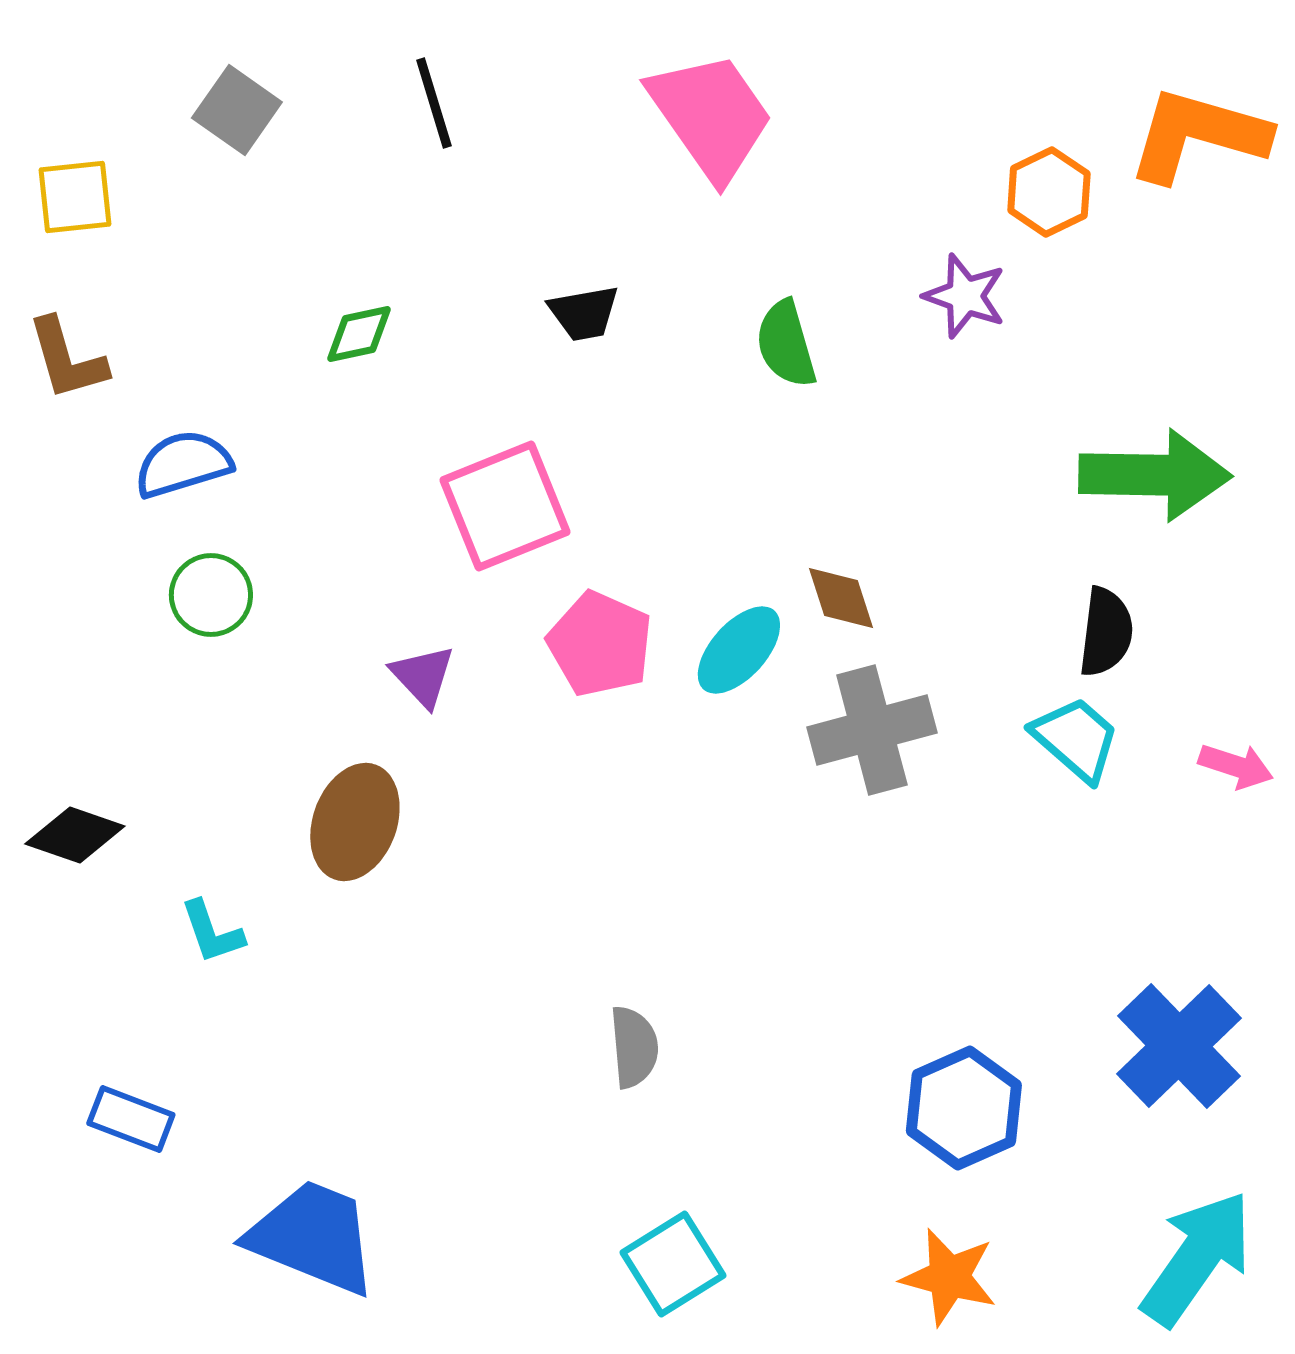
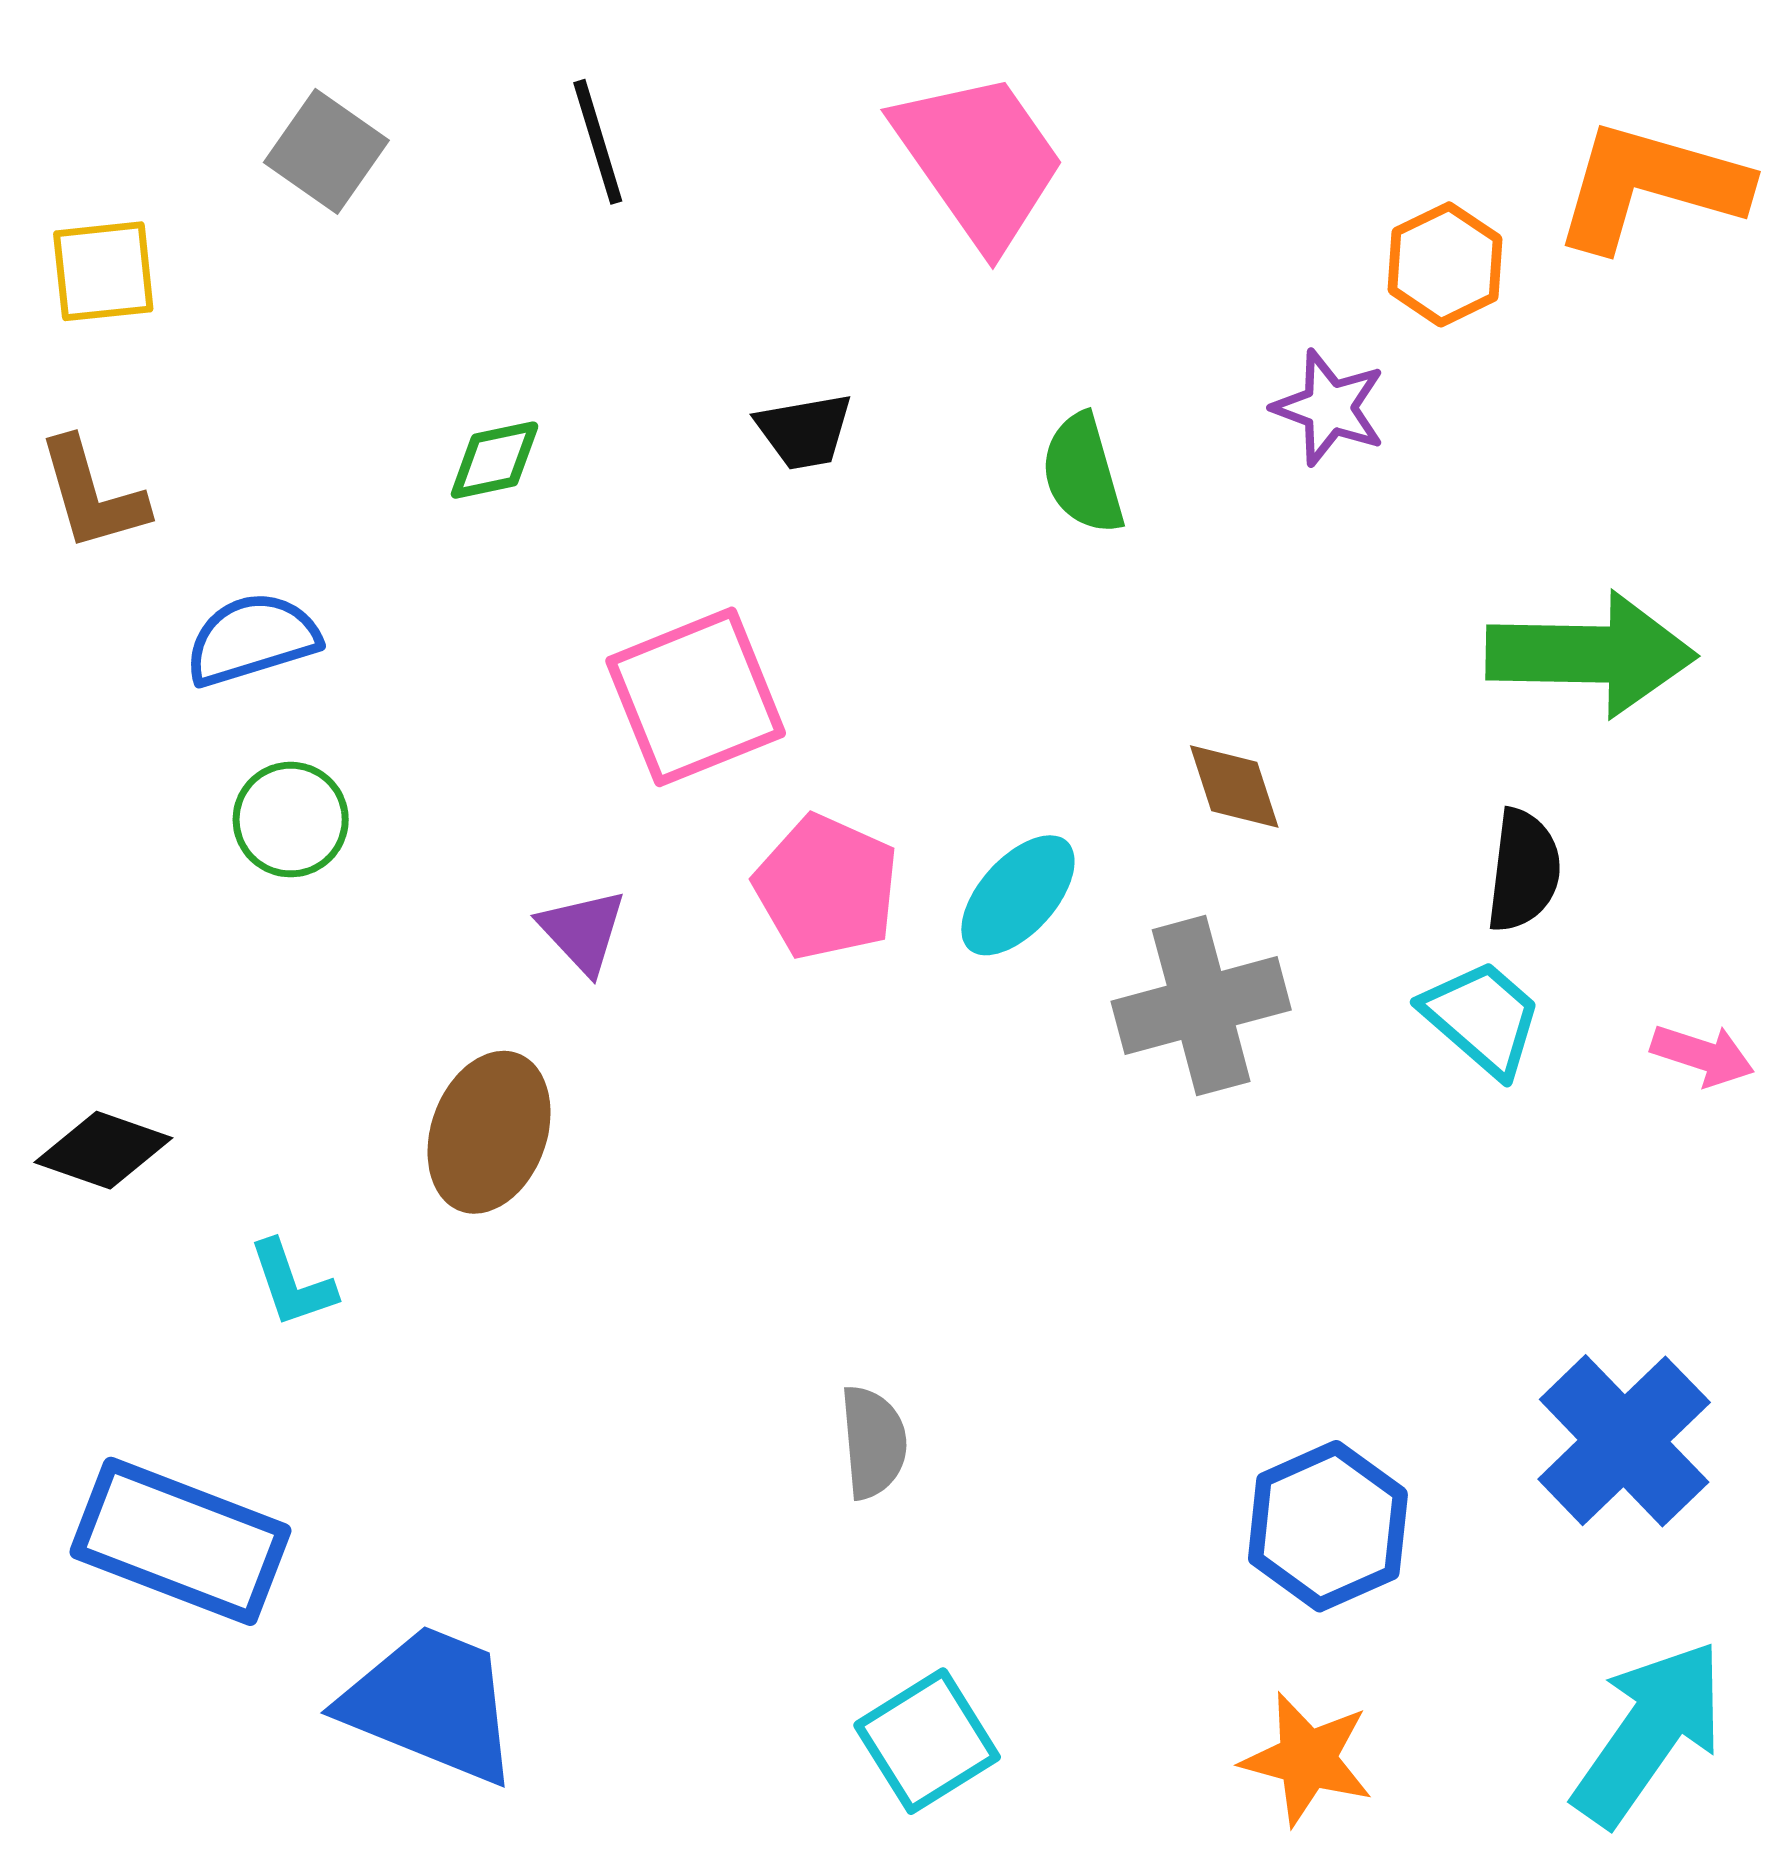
brown diamond: (841, 598) -> (1234, 786), moved
blue rectangle: (131, 1119) -> (180, 1541), size x1.8

